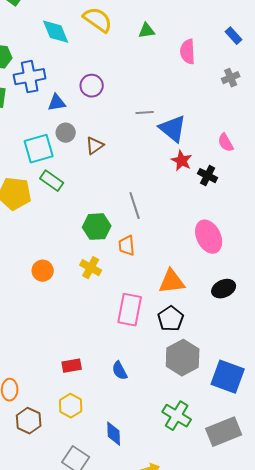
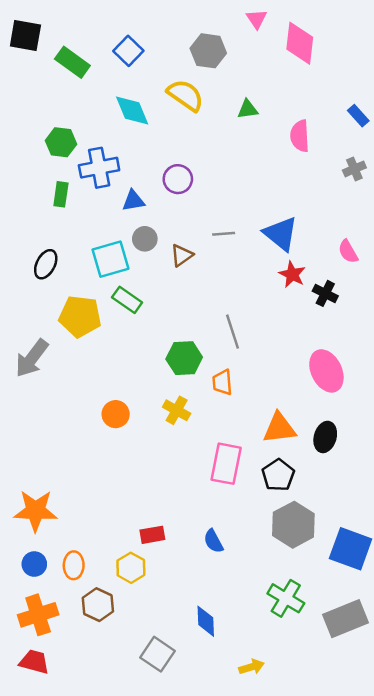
gray line: (145, 113) -> (224, 234), moved
black ellipse: (224, 289) -> (325, 437), moved, turned -50
yellow hexagon: (71, 406) -> (131, 568), moved

